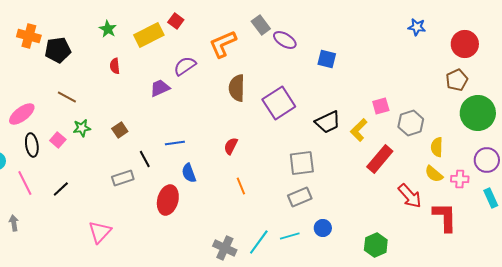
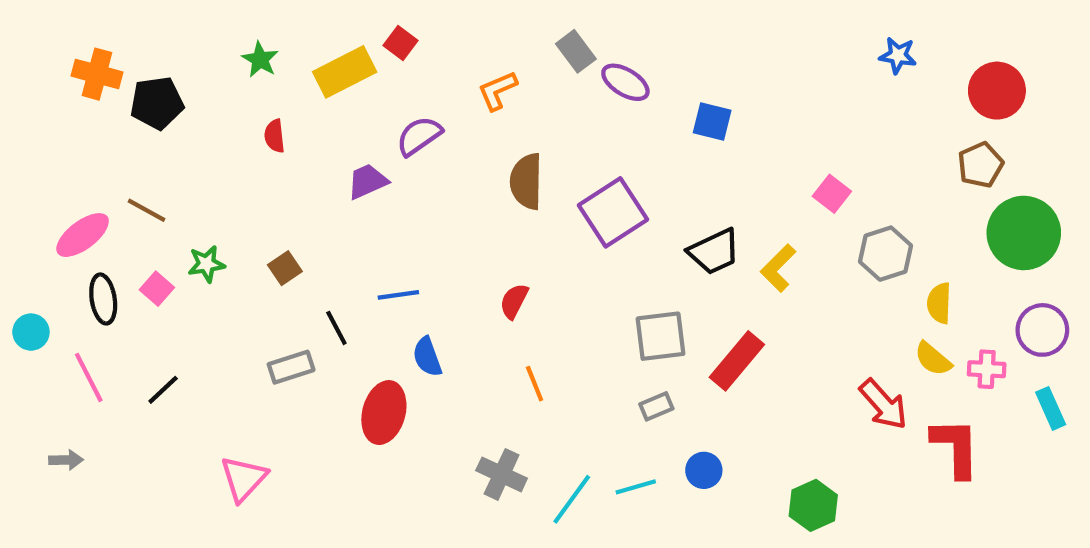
orange L-shape: (223, 44) -> (497, 91), size x0.7
brown line: (67, 97) -> (147, 210), moved
pink square: (381, 106) -> (832, 194), moved, turned -36
red rectangle: (380, 159) -> (737, 361), moved
gray rectangle: (300, 197) -> (656, 406), size x0.7
gray arrow: (14, 223) -> (66, 460), turned 98
gray cross: (225, 248) -> (502, 474), moved

